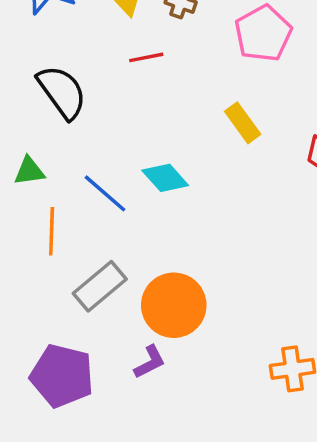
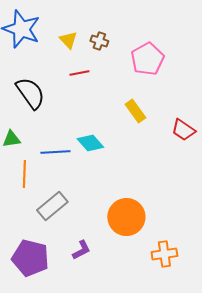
blue line: (105, 193) -> (55, 152), turned -44
orange circle: (174, 305) -> (126, 217), moved

